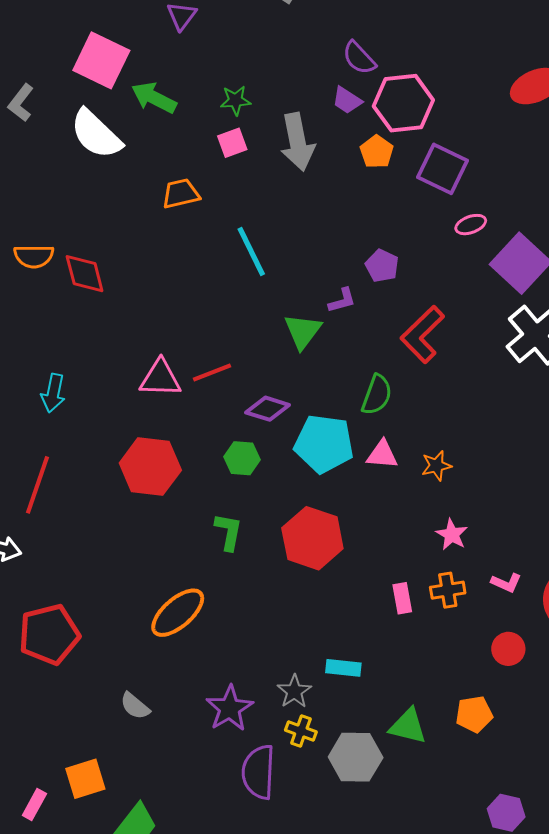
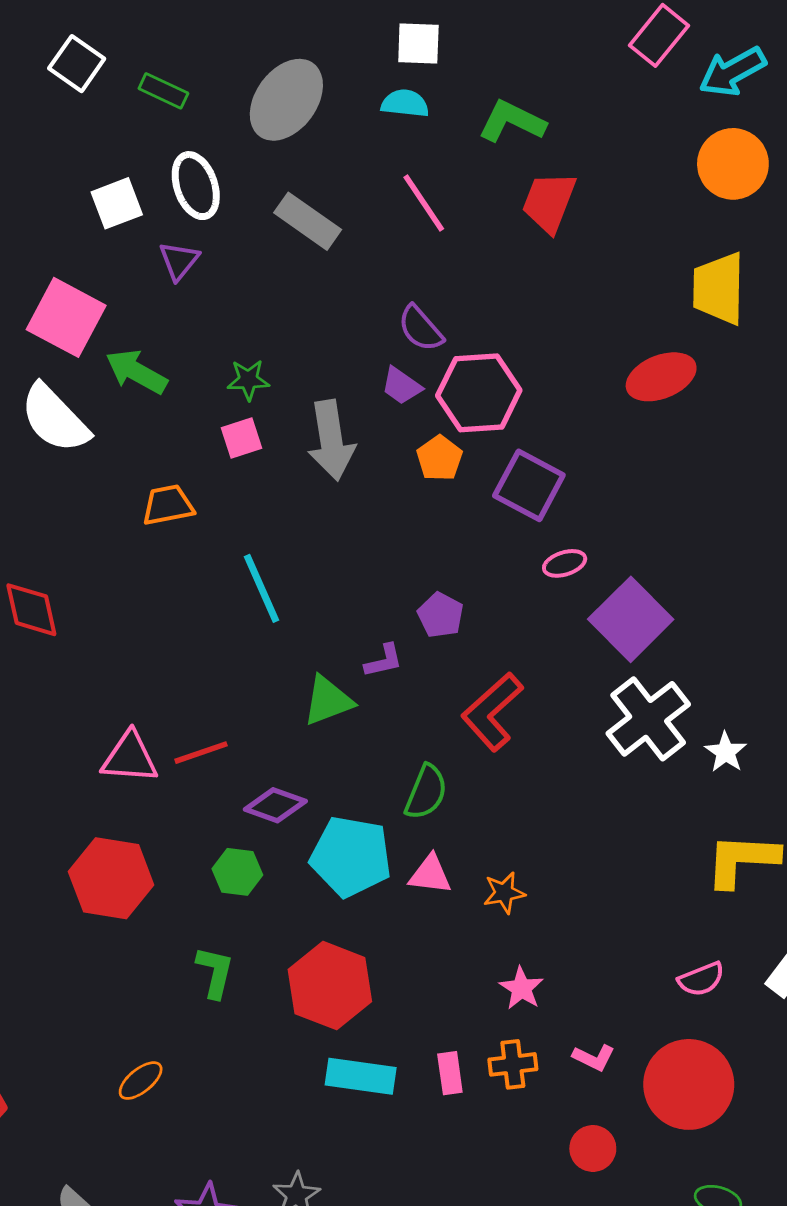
green triangle: (303, 331) -> (328, 701), turned 30
orange ellipse: (178, 613) -> (141, 1081), size x0.6
cyan rectangle: (343, 668) -> (361, 1076), moved, size x1.4

